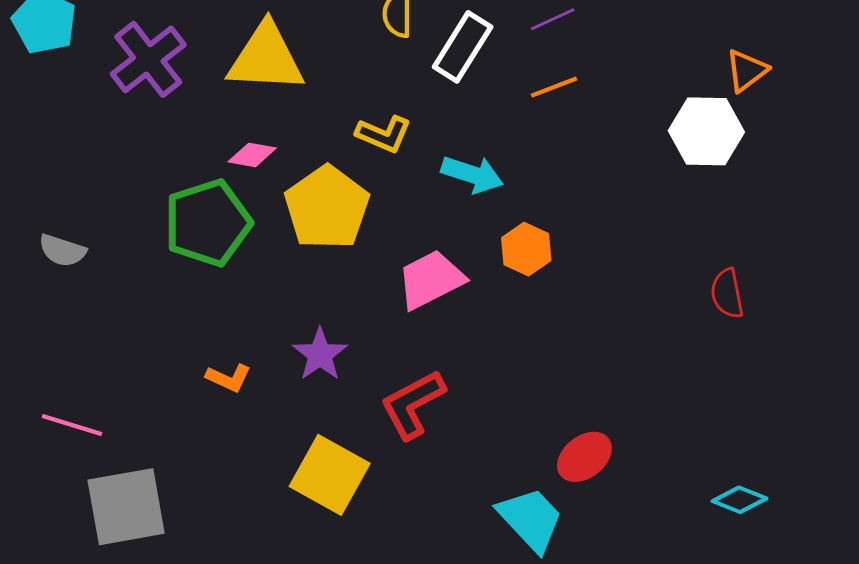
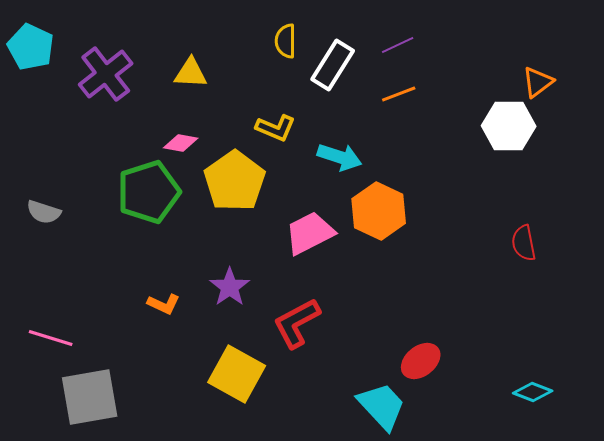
yellow triangle: (266, 58) -> (191, 73), size x0.6
orange hexagon: (526, 249) -> (379, 211), size x1.5

